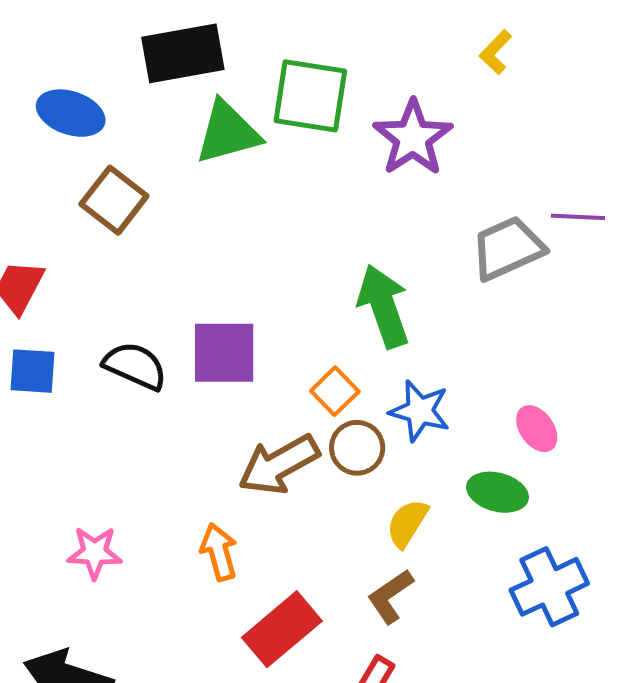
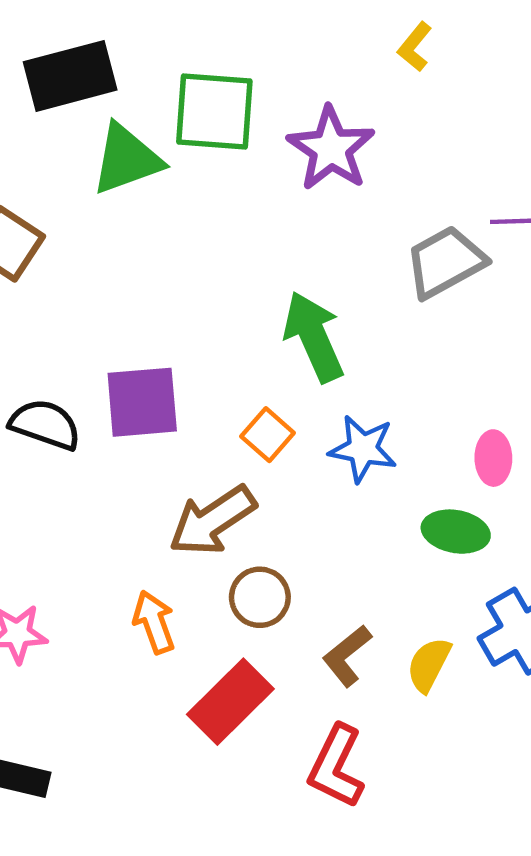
pink ellipse: (537, 429) -> (493, 458), turned 39
brown circle: (357, 448) -> (260, 597), moved
yellow semicircle: (407, 523) -> (429, 665), moved

